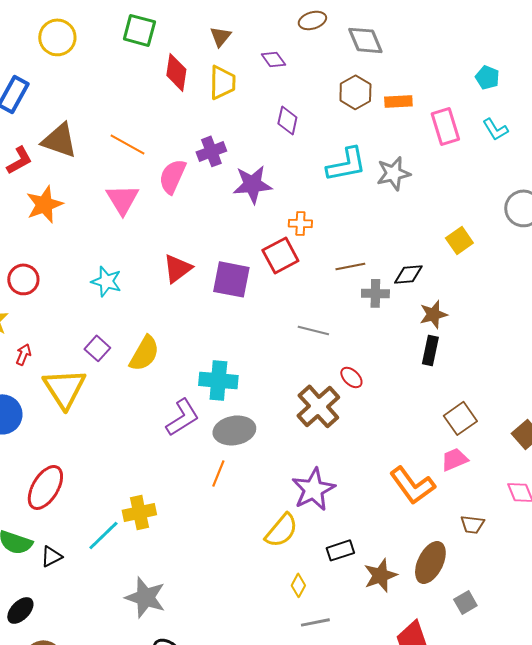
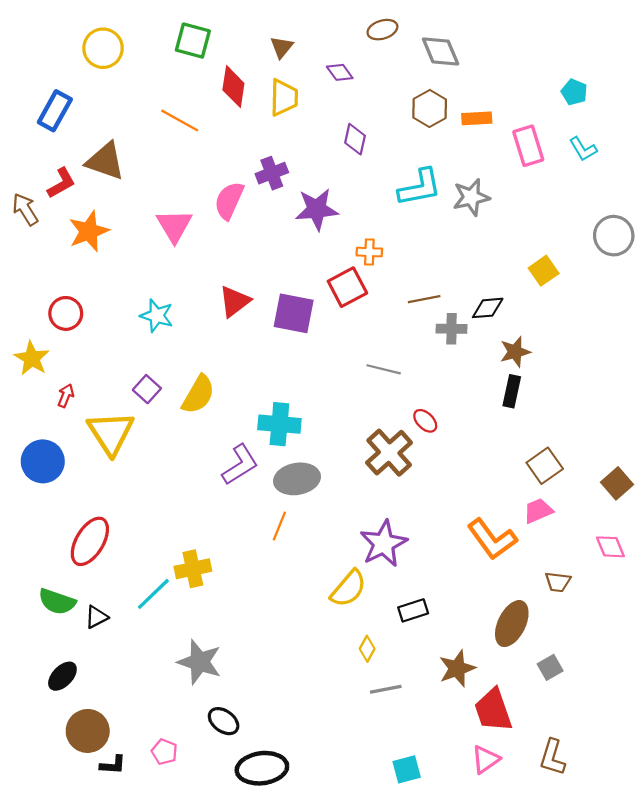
orange line: (127, 144) -> (180, 121), moved
brown star: (380, 575) -> (457, 668), moved

